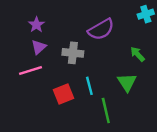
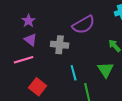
purple triangle: (39, 47) -> (31, 40), turned -40
red square: (63, 94) -> (38, 87), moved, turned -30

